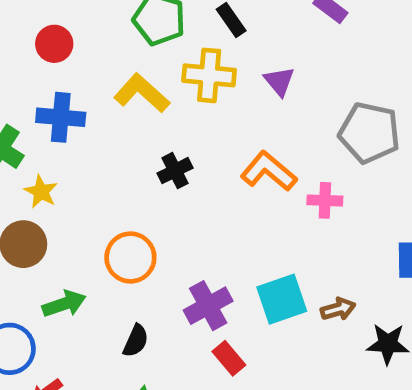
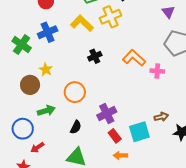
yellow cross: (209, 75) -> (110, 17), turned -30
purple triangle: (279, 81) -> (168, 12), moved
blue cross: (61, 117) -> (48, 32), turned -30
yellow star: (41, 192) -> (46, 70), moved
cyan square: (282, 299) -> (139, 132), moved

